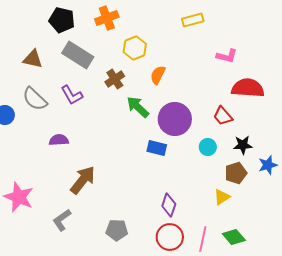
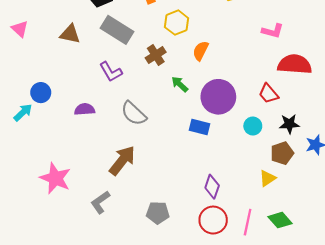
gray semicircle: (35, 99) -> (134, 113), moved
green arrow: (138, 107) -> (180, 84), size x0.7
purple semicircle: (59, 140) -> (85, 109), moved

